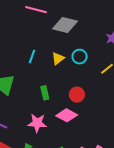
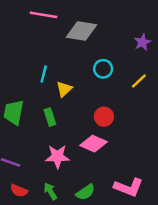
yellow triangle: (58, 58) -> (64, 89), moved
green rectangle: (45, 93) -> (50, 117), moved

